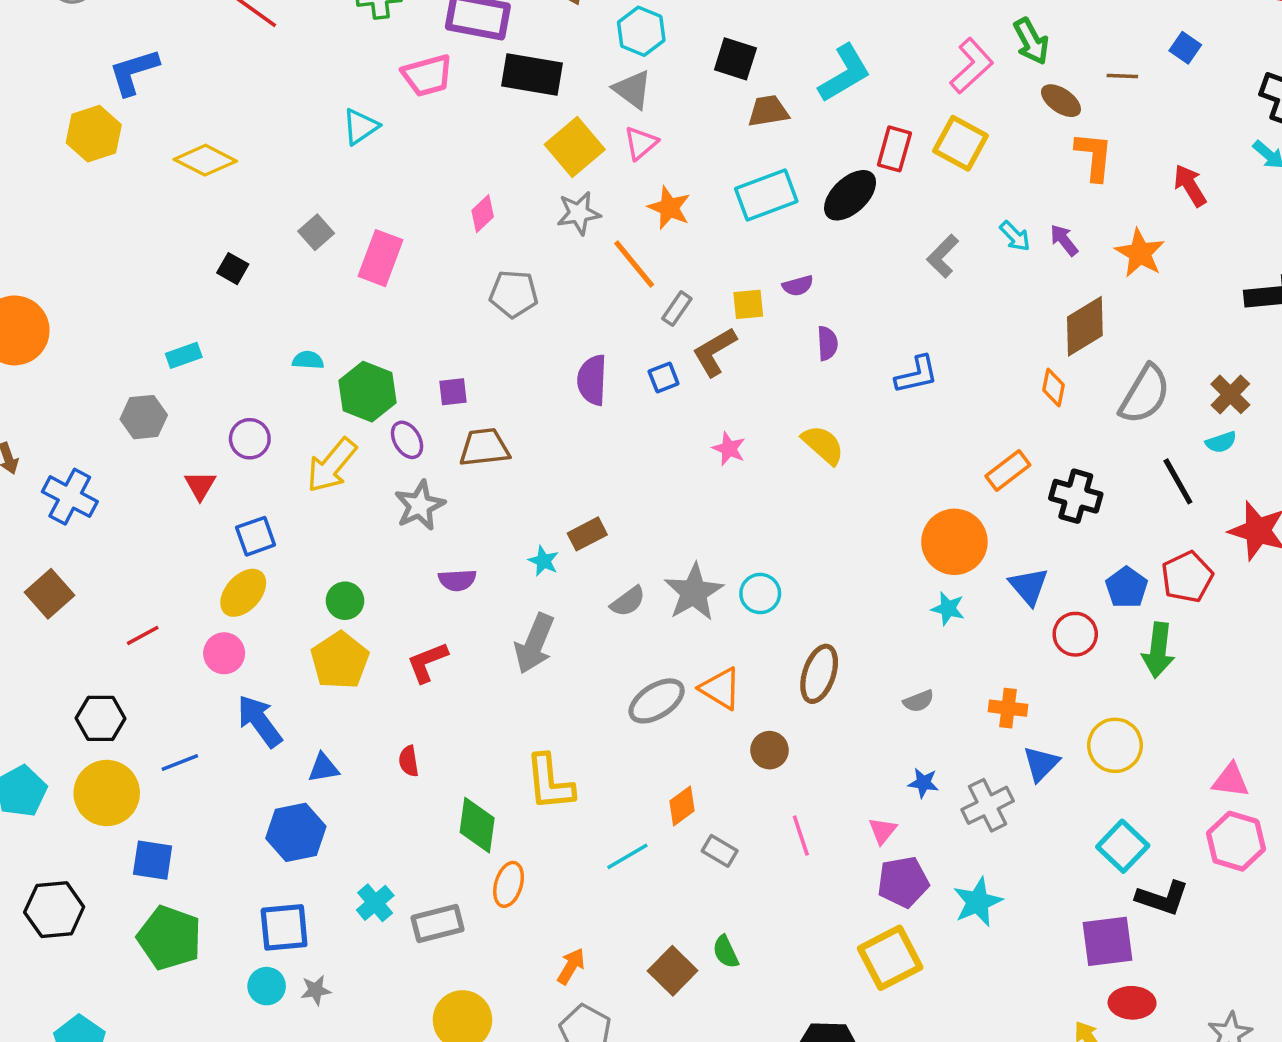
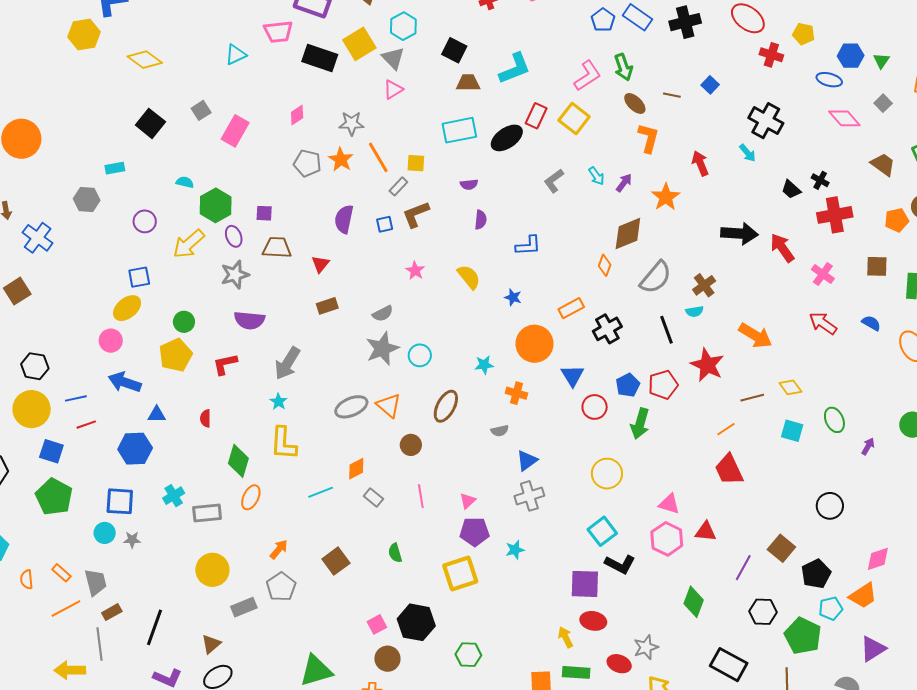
black rectangle: (532, 74) -> (320, 58), moved
yellow square: (575, 147) -> (359, 44), moved
orange star: (669, 208) -> (341, 160), moved
purple arrow: (1064, 240) -> (624, 183), turned 66
black square: (233, 269) -> (150, 123), size x1.6
yellow square: (748, 304) -> (416, 163), moved
red triangle: (200, 485) -> (320, 264), moved
black cross: (1076, 496) -> (607, 329), turned 36
cyan star: (543, 561) -> (278, 402), moved
purple semicircle: (457, 580) -> (249, 320), size x1.4
gray semicircle: (628, 601) -> (383, 313), moved
cyan star: (948, 609) -> (484, 365), moved, turned -30
red line: (143, 635) -> (86, 425), moved
orange cross: (1008, 708) -> (517, 393), moved
blue arrow: (260, 721) -> (125, 382), turned -44
blue triangle: (1041, 764) -> (527, 461), moved
blue star: (923, 783) -> (513, 297), moved
cyan star: (978, 902) -> (515, 550), size x0.7
green semicircle: (726, 952) -> (395, 553), moved

